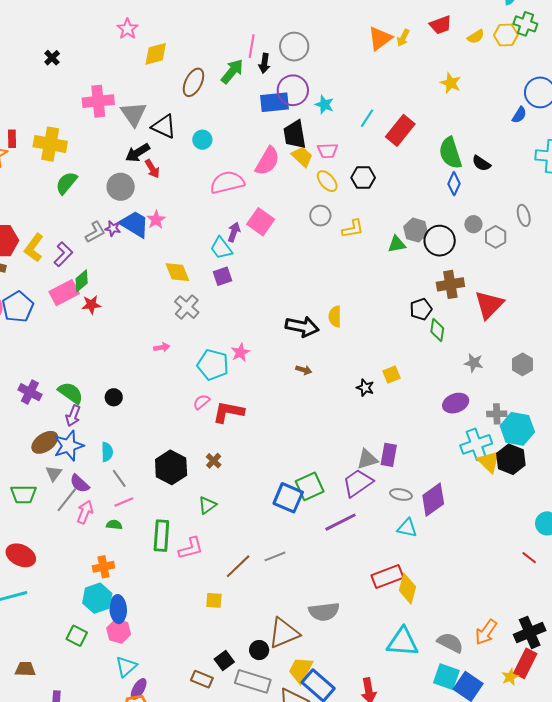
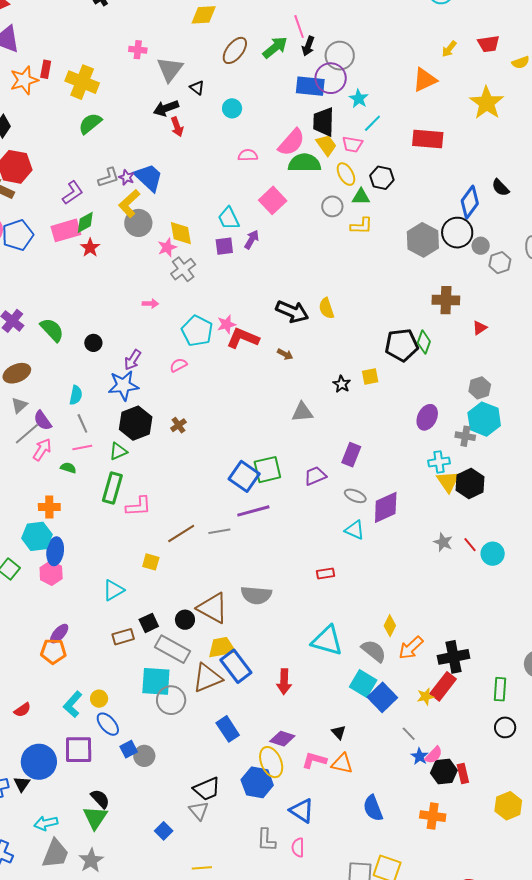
orange triangle: (380, 38) -> (425, 80), moved
pink line: (252, 46) -> (299, 27), turned -40
gray circle: (294, 47) -> (340, 56), moved
yellow star: (451, 83) -> (487, 103), size x1.6
pink cross: (98, 101) -> (138, 50), size x0.6
cyan line: (367, 118) -> (372, 123), moved
black triangle: (164, 126) -> (197, 88), size x0.6
red rectangle: (400, 130) -> (428, 139), turned 44
green semicircle: (450, 153) -> (304, 163), moved, turned 96
pink semicircle: (227, 182) -> (248, 155), size x0.6
blue diamond: (454, 184) -> (470, 202), size x1.4
gray circle: (121, 187) -> (138, 223), moved
pink star: (156, 220) -> (167, 247), moved
gray hexagon: (416, 230) -> (423, 240), size x1.4
purple arrow: (234, 232) -> (252, 240), moved
black circle: (440, 241) -> (457, 233), moved
green triangle: (397, 244) -> (361, 197), moved
yellow L-shape: (34, 248) -> (129, 203), moved
red star: (91, 305) -> (90, 248), turned 30
red triangle: (489, 305) -> (480, 328), size x0.5
black pentagon: (421, 309) -> (402, 345), moved, size x1.5
yellow semicircle: (335, 316) -> (326, 308), turned -30
gray star: (474, 363) -> (443, 542), moved
gray hexagon: (522, 364) -> (480, 388), moved
purple ellipse: (456, 403) -> (427, 417), turned -55
red L-shape: (228, 412) -> (243, 338), moved
purple arrow: (73, 416) -> (133, 360), moved
cyan hexagon: (517, 429) -> (484, 419), moved
cyan cross: (476, 444) -> (439, 462), size x0.7
blue star: (69, 446) -> (123, 385), moved
gray triangle: (367, 459) -> (302, 412), moved
purple trapezoid: (358, 483) -> (315, 476), size x0.7
green triangle: (207, 505) -> (118, 451), moved
purple line: (340, 522) -> (253, 511), moved
red line: (529, 558) -> (470, 545), moved
red rectangle: (387, 577) -> (325, 574), size x0.6
yellow diamond: (407, 589) -> (390, 626), moved, size x0.7
brown triangle: (284, 633) -> (213, 608), turned 40
cyan triangle: (126, 667) -> (113, 590), moved
yellow trapezoid: (301, 670) -> (222, 648), turned 40
brown rectangle: (202, 679) -> (123, 637), turned -50

